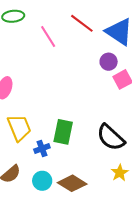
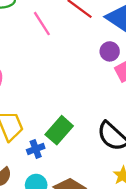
green rectangle: (63, 132) -> (59, 130), turned 30

